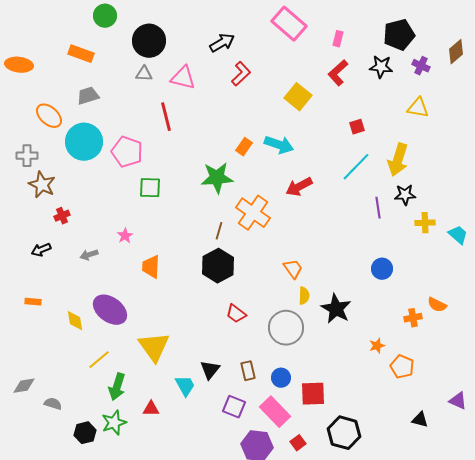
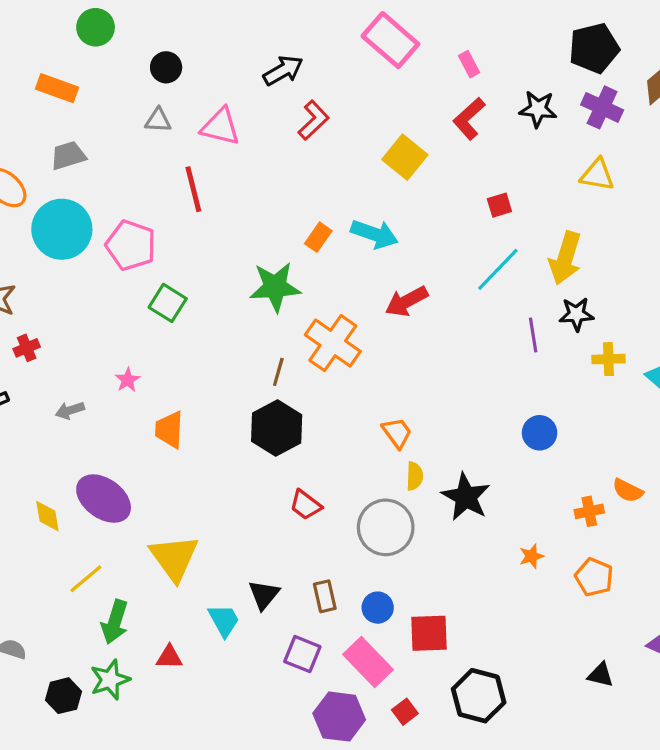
black pentagon: (399, 35) -> (594, 48), moved
pink rectangle: (338, 39) -> (469, 64), turned -42
black circle: (149, 41) -> (166, 67), size x0.6
purple cross: (421, 66) -> (602, 107), size x1.4
green square: (150, 188) -> (168, 303), turned 30
orange pentagon: (402, 367) -> (594, 577), moved

